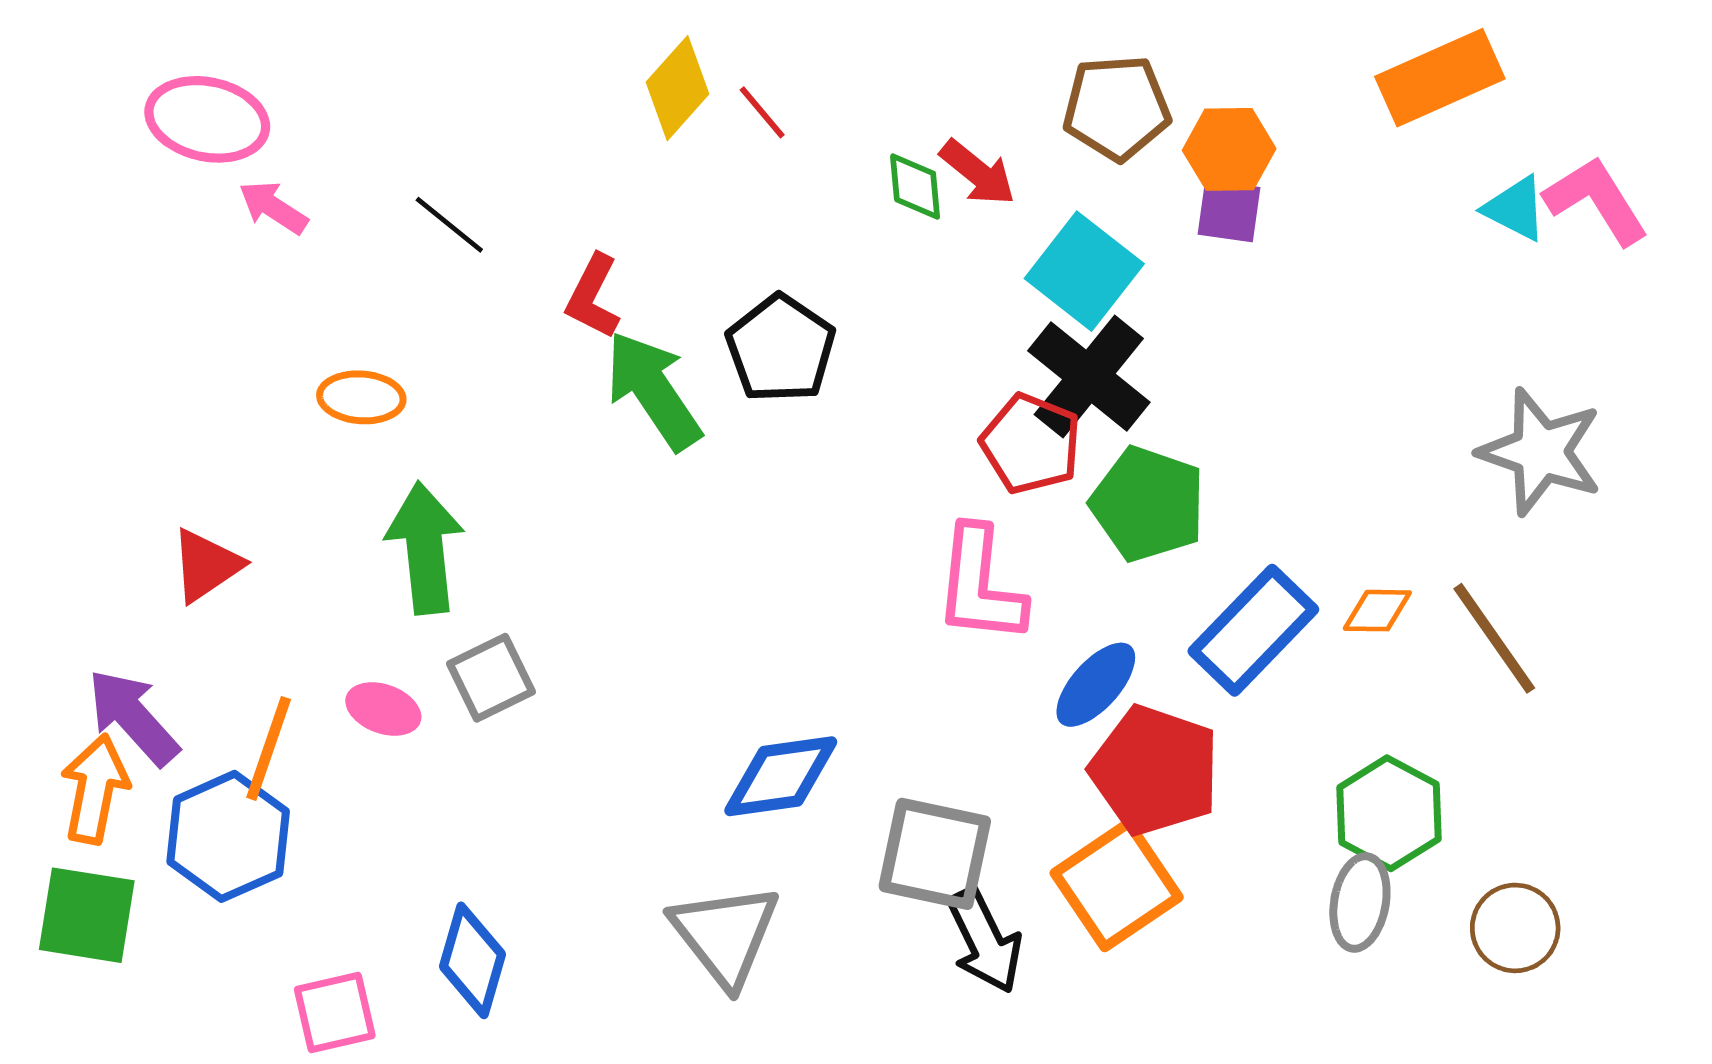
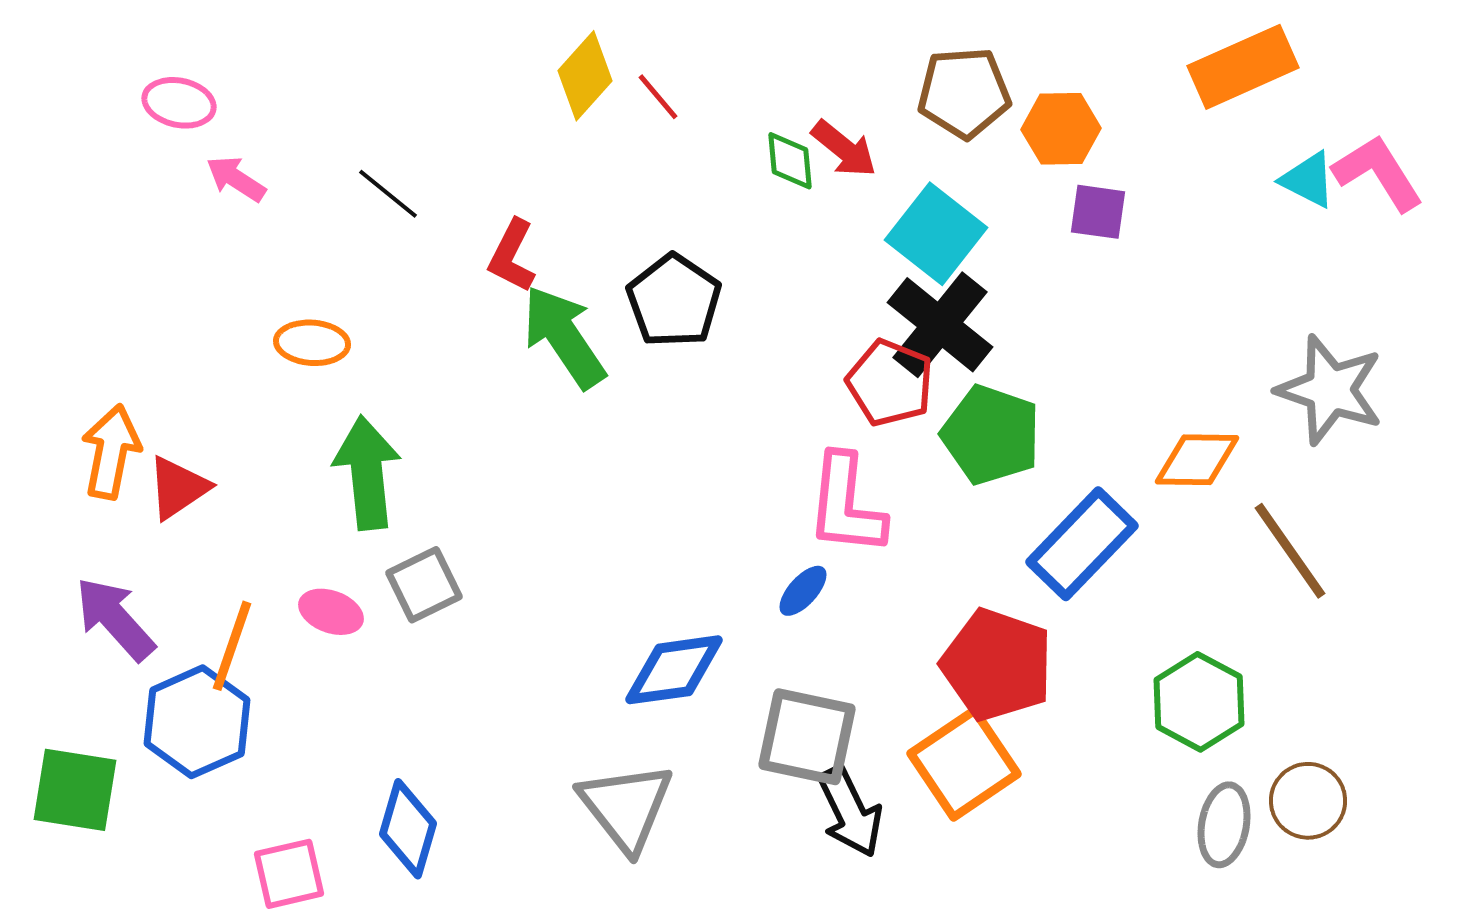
pink ellipse: (207, 119) -> (179, 103), size x0.7
purple square: (1229, 211) -> (1098, 212), moved
orange diamond: (1377, 611) -> (1197, 460), moved, size x1.4
blue ellipse: (1096, 685) -> (803, 591), moved, size x0.7
orange arrow: (95, 789) -> (111, 452), moved
gray ellipse: (1360, 902) -> (1224, 825), moved

